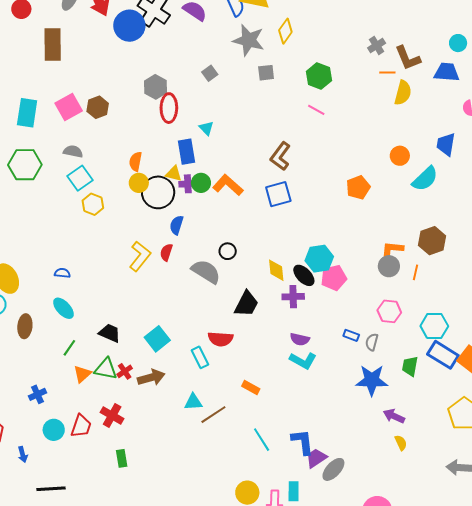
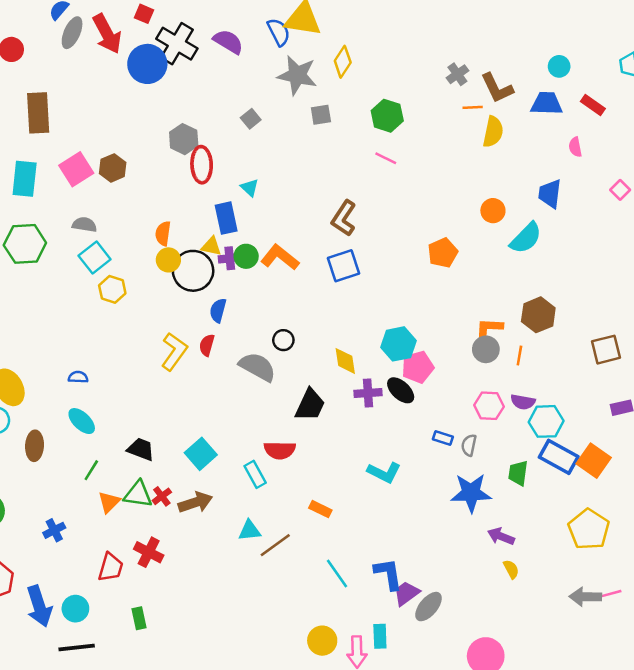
brown rectangle: (53, 45) -> (38, 113), moved
black ellipse: (304, 275) -> (401, 390), moved
purple semicircle: (300, 339) -> (523, 402), moved
cyan circle: (54, 430) -> (75, 609), moved
blue arrow: (23, 454) -> (39, 606), size x2.0
green rectangle: (122, 458) -> (139, 618), moved

